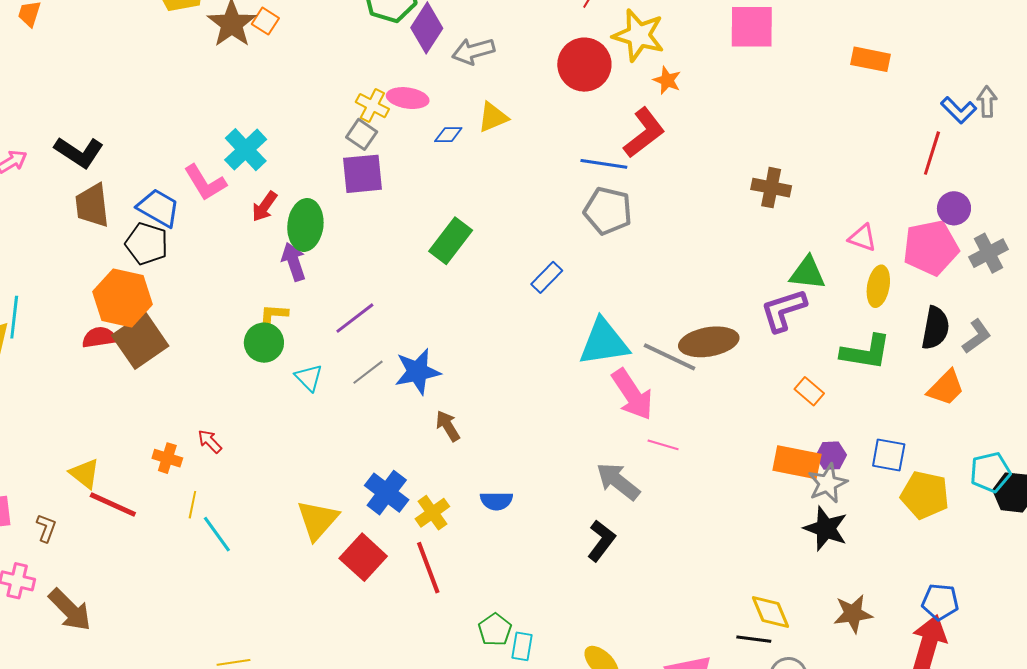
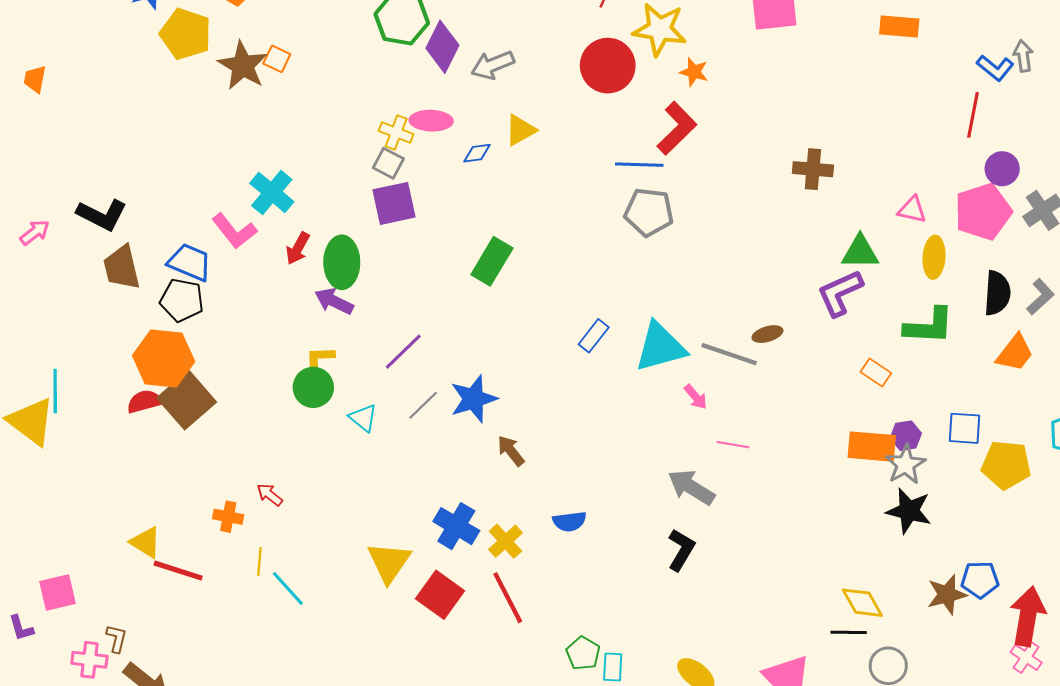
purple arrow: (294, 262) -> (334, 301), turned -39
blue rectangle: (547, 277) -> (594, 336), moved
brown ellipse: (709, 342) -> (767, 334), size x0.5
pink arrow: (632, 394) -> (696, 397), size x0.5
brown L-shape: (46, 528) -> (117, 639), moved
blue pentagon: (940, 602) -> (980, 580), moved

